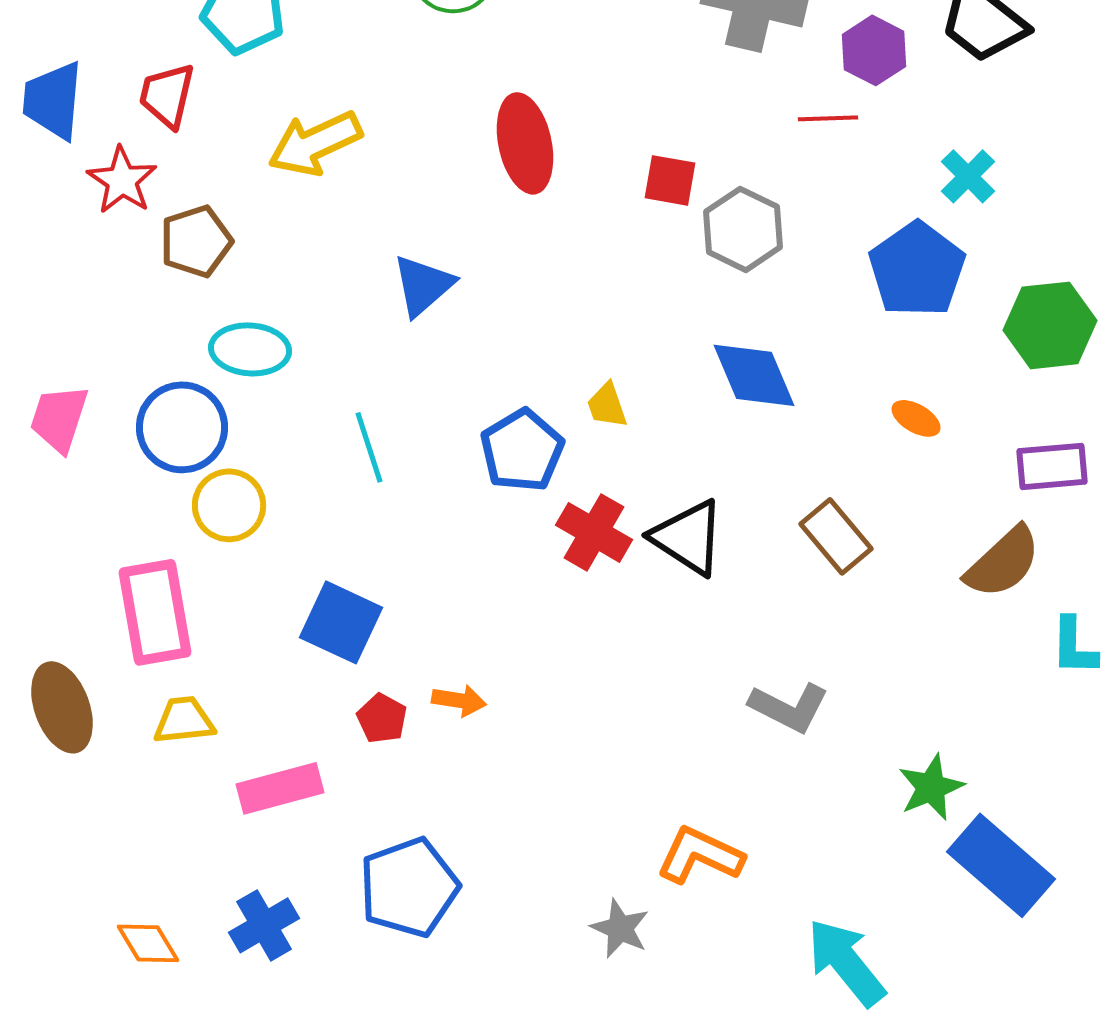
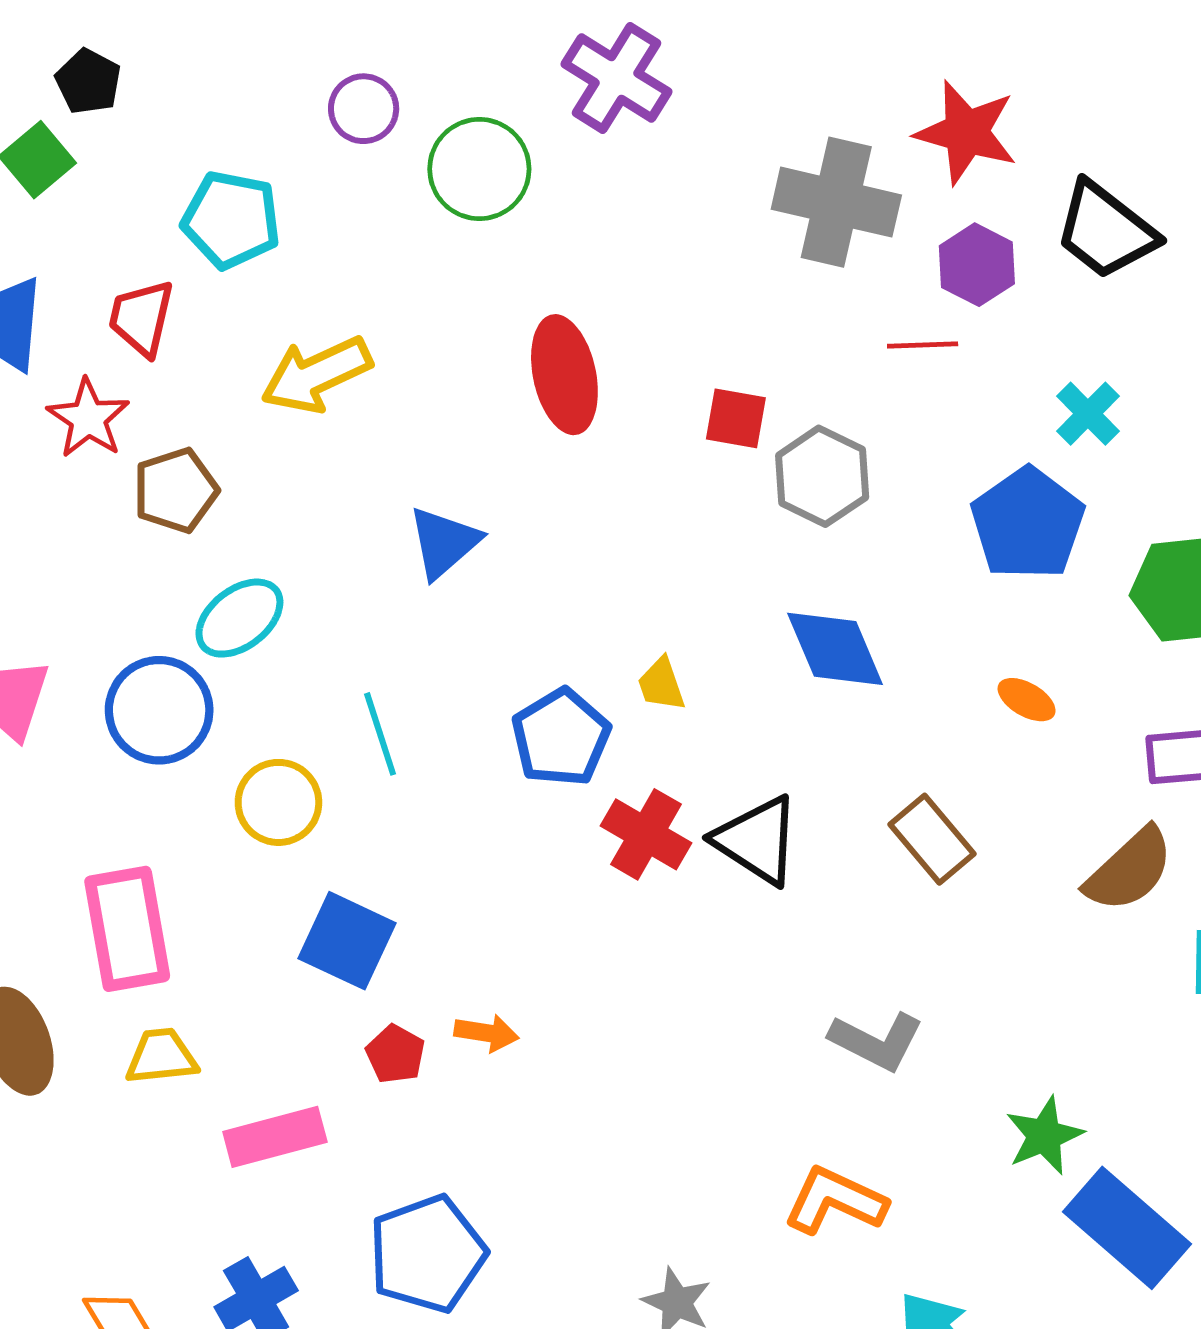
cyan ellipse: (250, 349) -> (239, 618), turned -42
yellow circle: (229, 505) -> (278, 802), moved
orange L-shape: (700, 855) -> (835, 1201), moved

